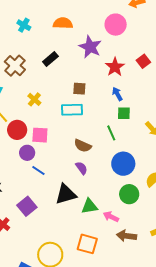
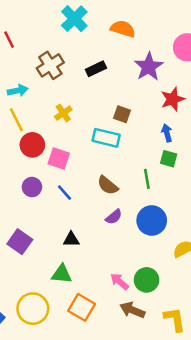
cyan cross: (24, 25) -> (74, 19), size x1.5
purple circle: (27, 153) -> (32, 187), moved
purple semicircle: (81, 168) -> (114, 217), moved, turned 72
blue line: (38, 170) -> (65, 193), moved
black triangle: (66, 194) -> (71, 239), size x0.6
green circle: (129, 194) -> (147, 280), moved
purple square: (27, 206) -> (20, 242), turned -30
green triangle: (89, 206) -> (62, 274), moved

